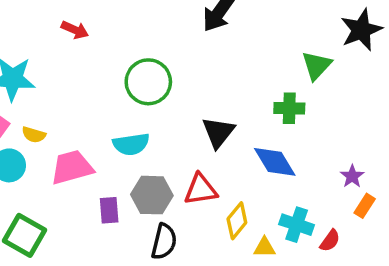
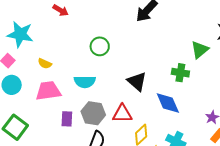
green circle: (148, 82) -> (100, 46), size x0.7
black triangle: (218, 132) -> (137, 81), turned -35
yellow semicircle: (34, 135) -> (45, 64), moved

